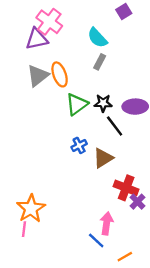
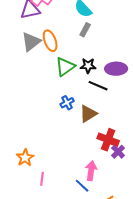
black line: (115, 126) -> (98, 86), turned -30
orange star: (31, 208) -> (25, 158), size x0.7
pink line: (24, 229) -> (42, 179), moved

